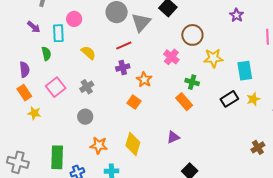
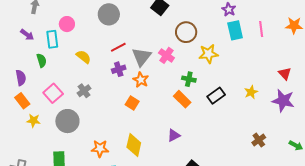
gray triangle: (141, 22) -> (141, 57), moved
cyan rectangle: (245, 71) -> (235, 30), moved
black rectangle: (229, 99) -> (216, 96), moved
gray circle: (85, 117) -> (67, 121), moved, size x1.5

